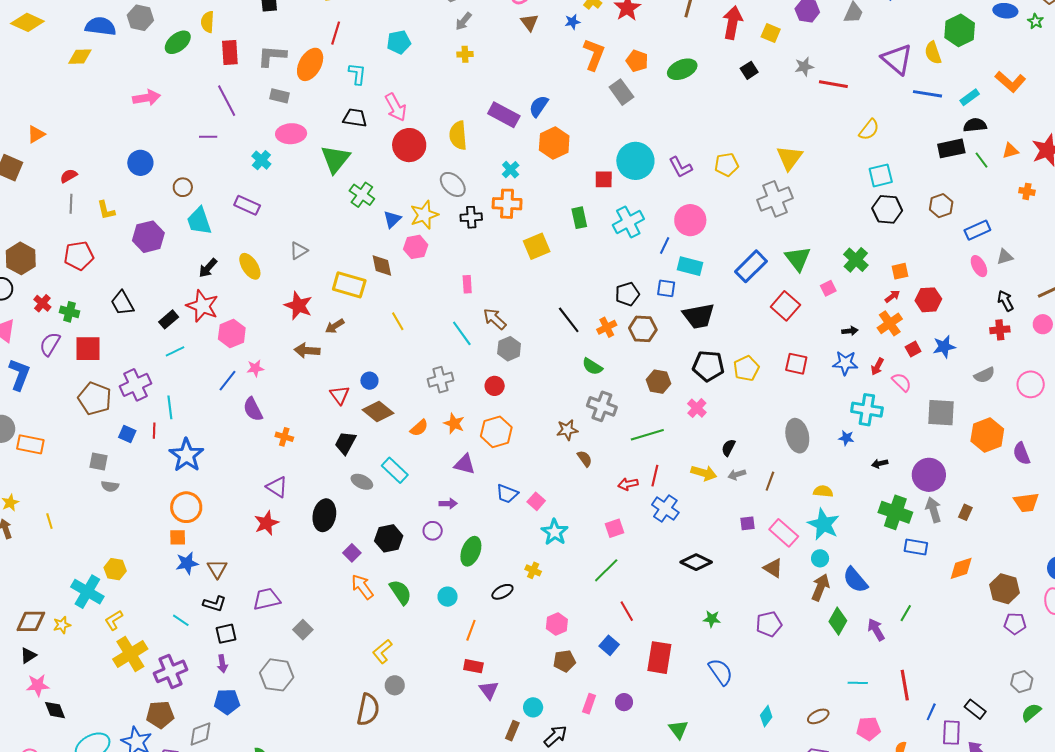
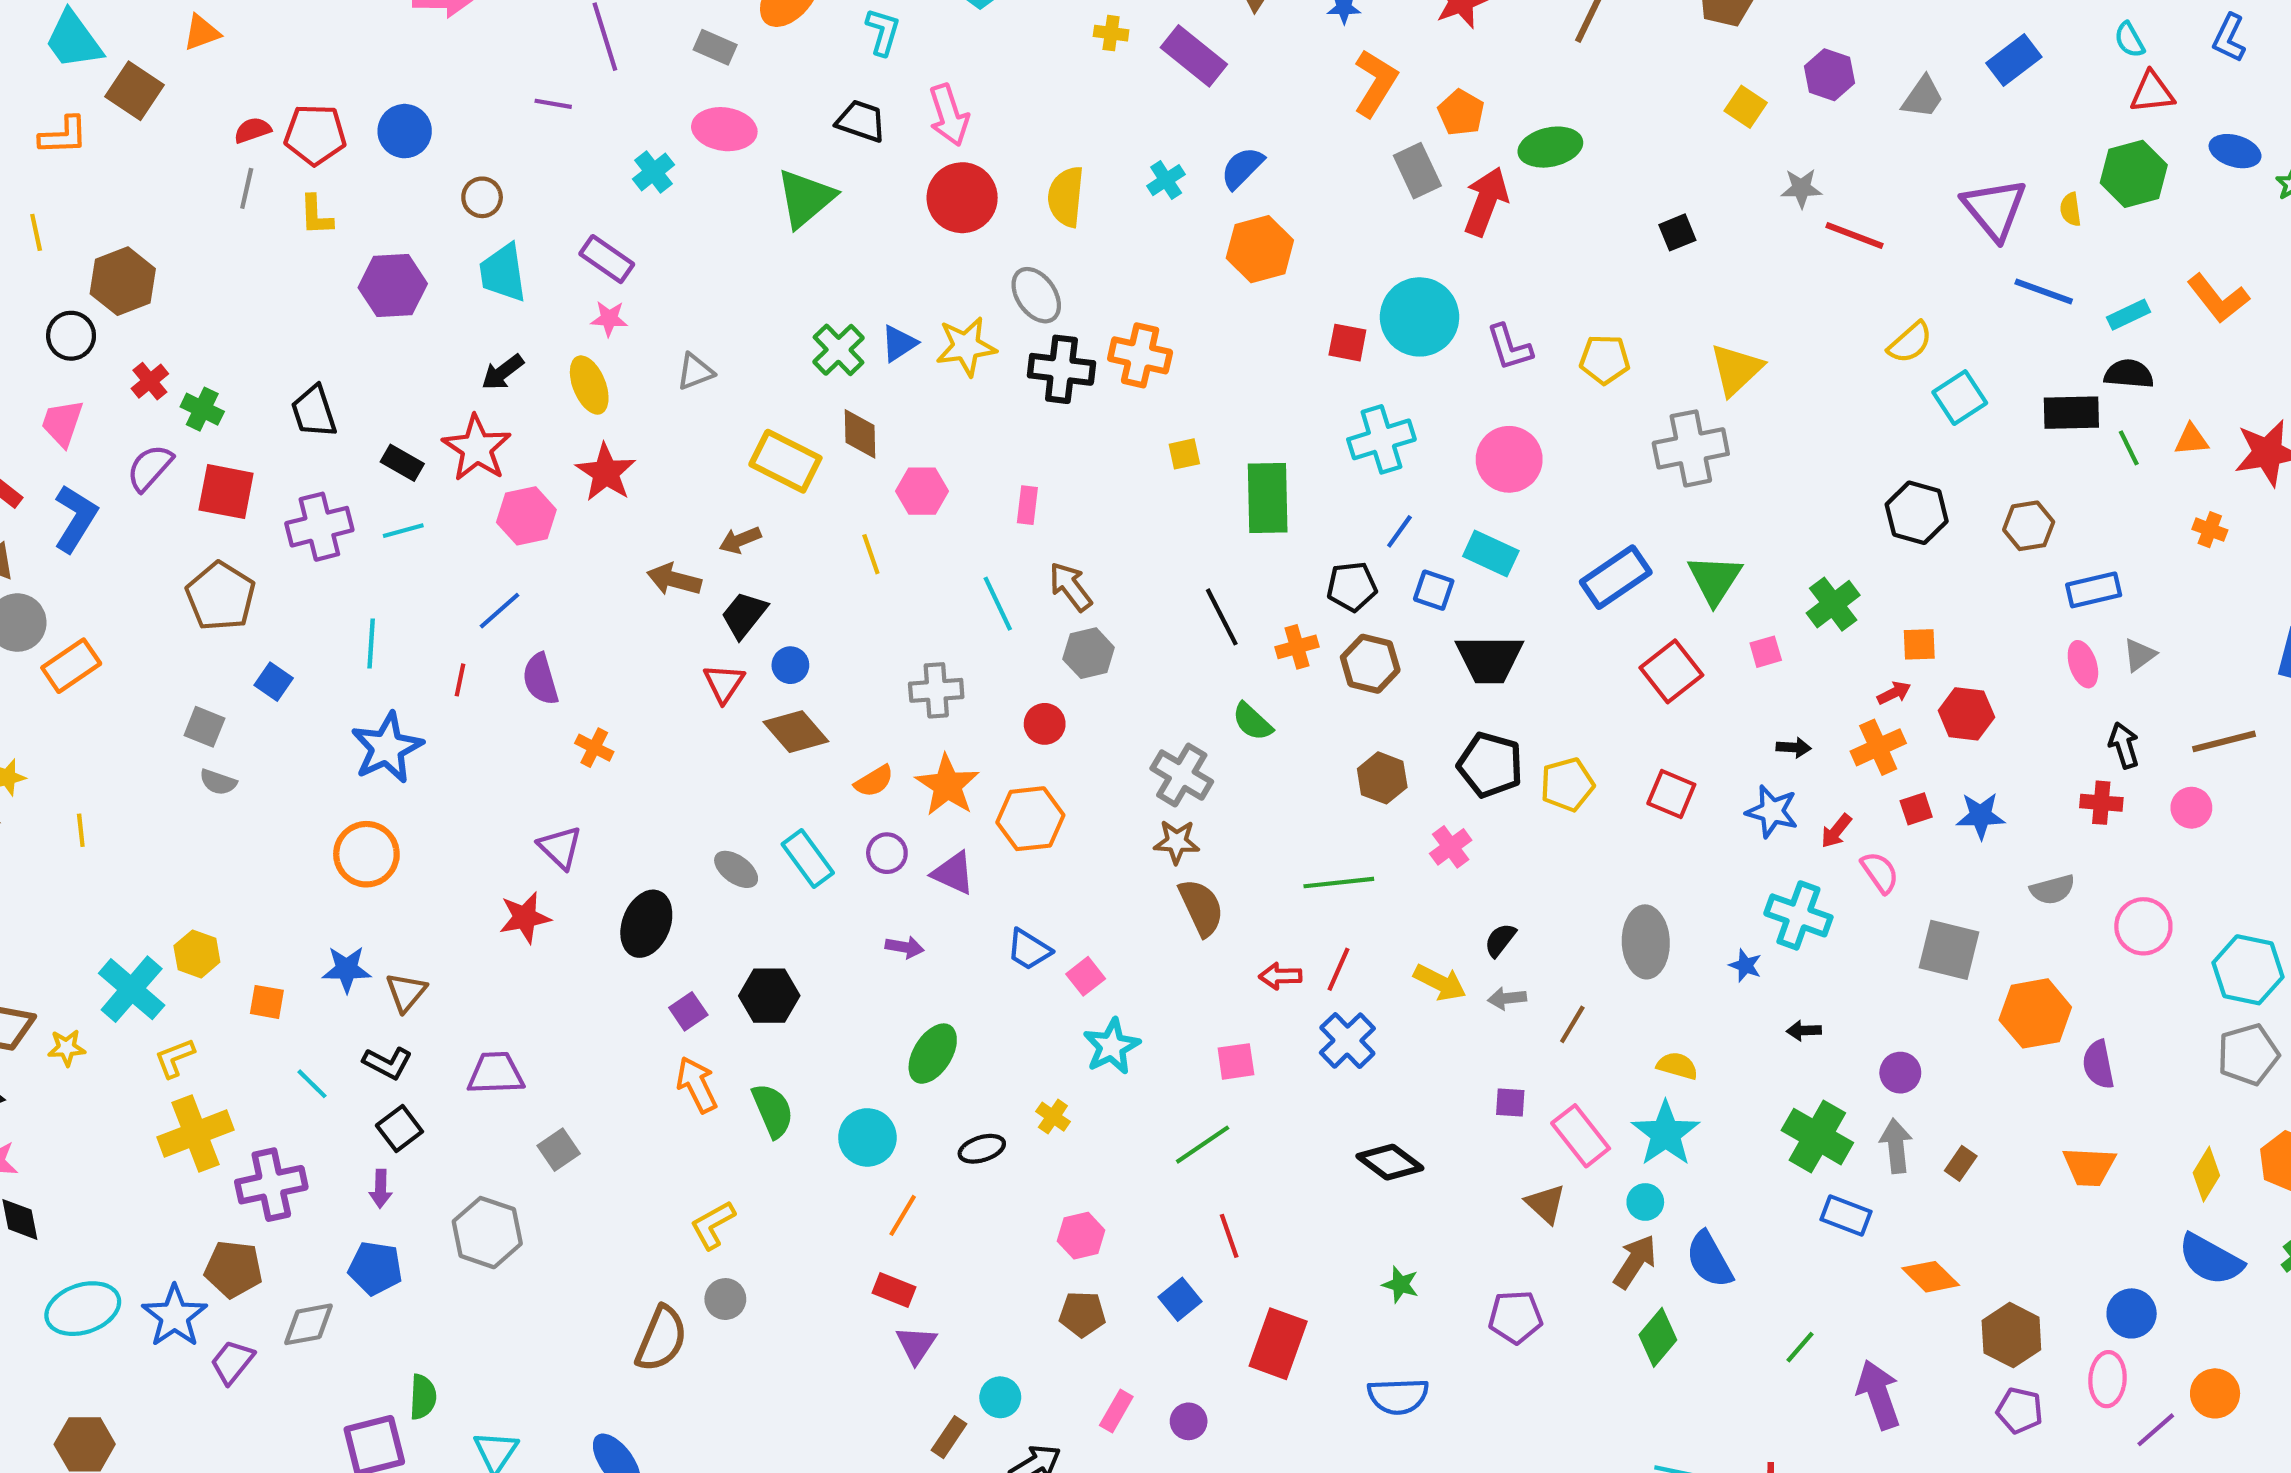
red arrow: (733, 23) -> (1486, 202), moved
yellow semicircle: (933, 53) -> (2071, 209), size x0.7
black square: (749, 70) -> (1677, 232), moved
purple rectangle: (504, 115) -> (1194, 56), moved
cyan cross: (511, 170) -> (1166, 180), moved
cyan square: (881, 175) -> (1960, 398), moved, turned -30
green cross: (362, 195) -> (839, 350), moved
black cross: (471, 217) -> (1061, 369), size x1.4
green rectangle: (579, 218) -> (1268, 498), moved, size x1.6
blue line: (665, 245) -> (1399, 531), moved
yellow square: (537, 246) -> (1184, 454), size x0.6
pink hexagon: (416, 247) -> (922, 491), moved
red pentagon: (79, 256) -> (315, 135), moved
gray triangle: (1005, 257) -> (2140, 655), turned -30
red star: (298, 306) -> (606, 473), moved
black rectangle: (169, 319) -> (402, 463), turned 60
pink star: (255, 368) -> (609, 319), moved
purple cross: (136, 385) -> (319, 527), moved
gray cross: (602, 406) -> (1182, 775), moved
orange star: (454, 423) -> (947, 785), size x1.4
red line: (154, 431) -> (460, 680), moved
black trapezoid: (345, 443) -> (744, 615), moved
orange rectangle: (30, 444) -> (71, 666), turned -56
brown semicircle: (585, 459) -> (1201, 907), size x1.6
purple circle: (929, 475) -> (1900, 1073), size x0.6
purple circle: (433, 531) -> (887, 853), moved
orange square: (178, 537) -> (267, 1002), moved
orange diamond: (961, 568) -> (1931, 1277), turned 52
cyan circle: (448, 597) -> (867, 1137), size x1.4
purple arrow: (876, 630) -> (1879, 1395), moved, size x1.4
black square: (226, 634) -> (399, 1129), turned -35
blue semicircle: (721, 672) -> (1398, 1396), turned 112

